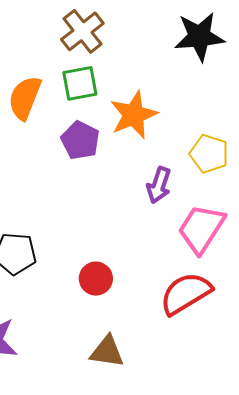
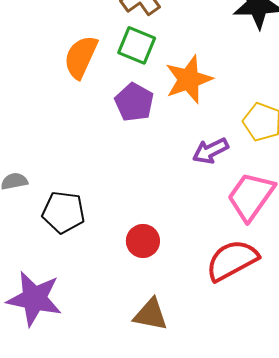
green square: (80, 83) -> (137, 45), turned 30
purple arrow: (159, 185) -> (210, 151), turned 42

